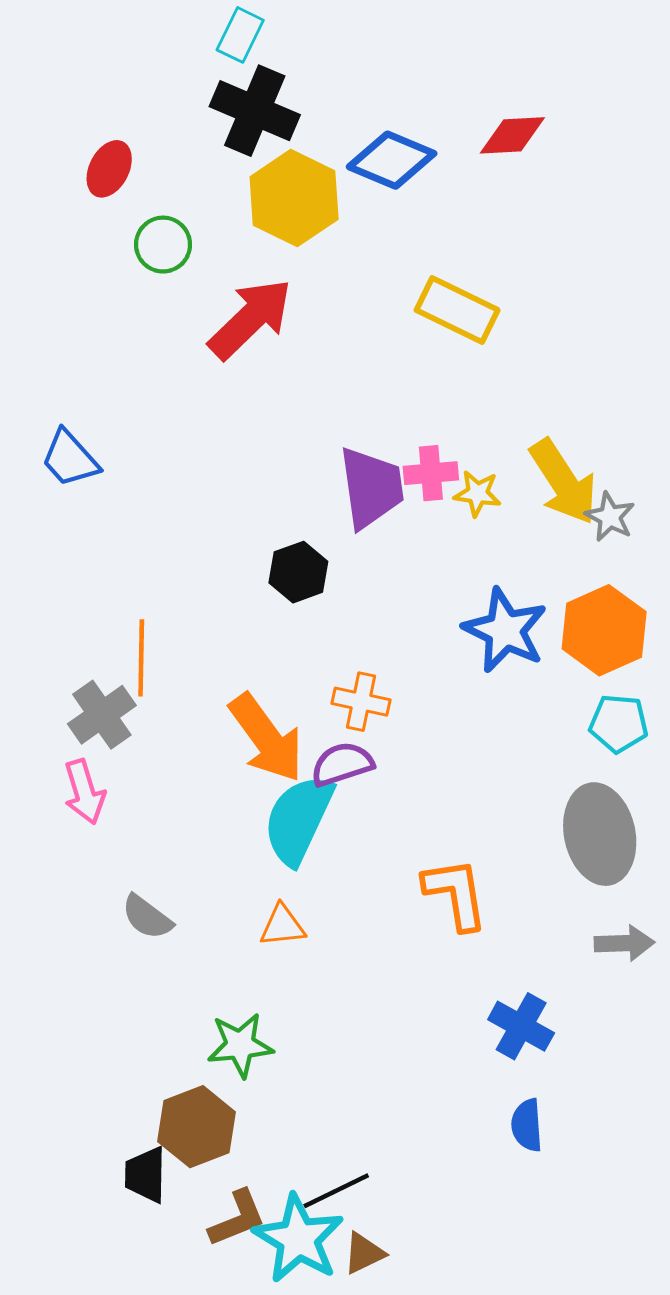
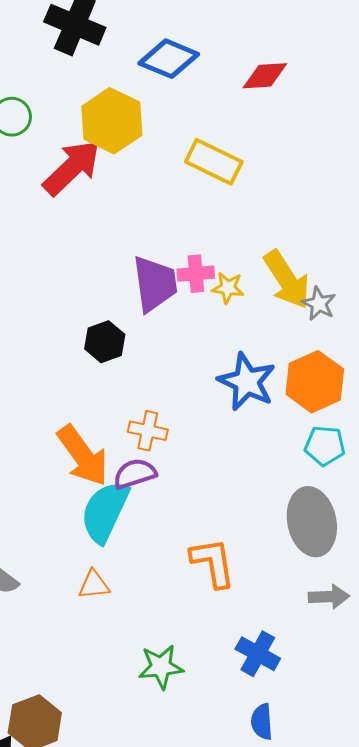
red diamond: (512, 135) -> (265, 76), moved
yellow hexagon: (294, 198) -> (112, 121), moved
green star: (240, 1045) -> (161, 667), moved

